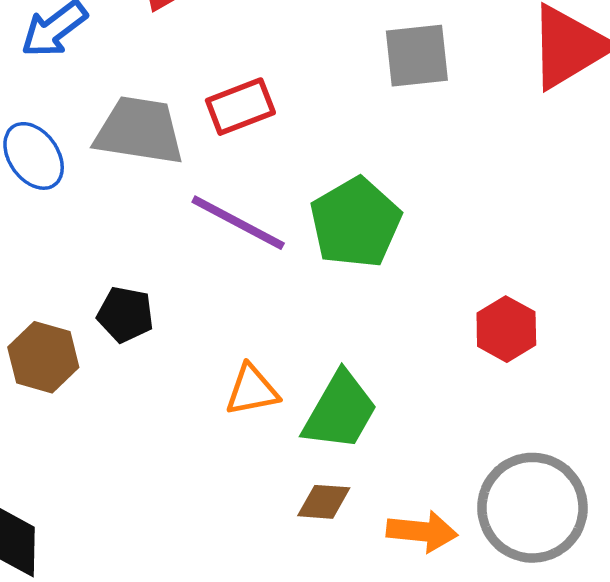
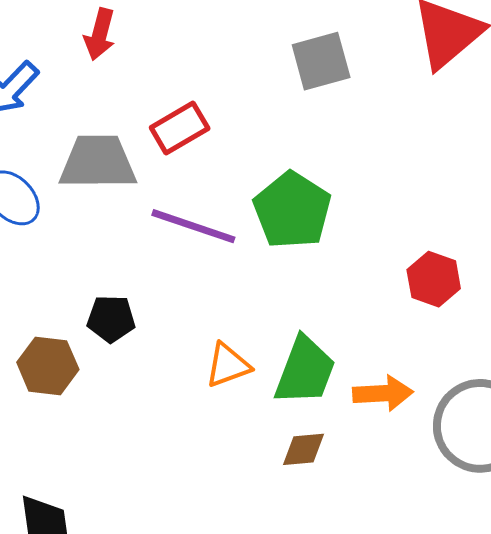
orange arrow: (422, 531) -> (383, 393), moved

